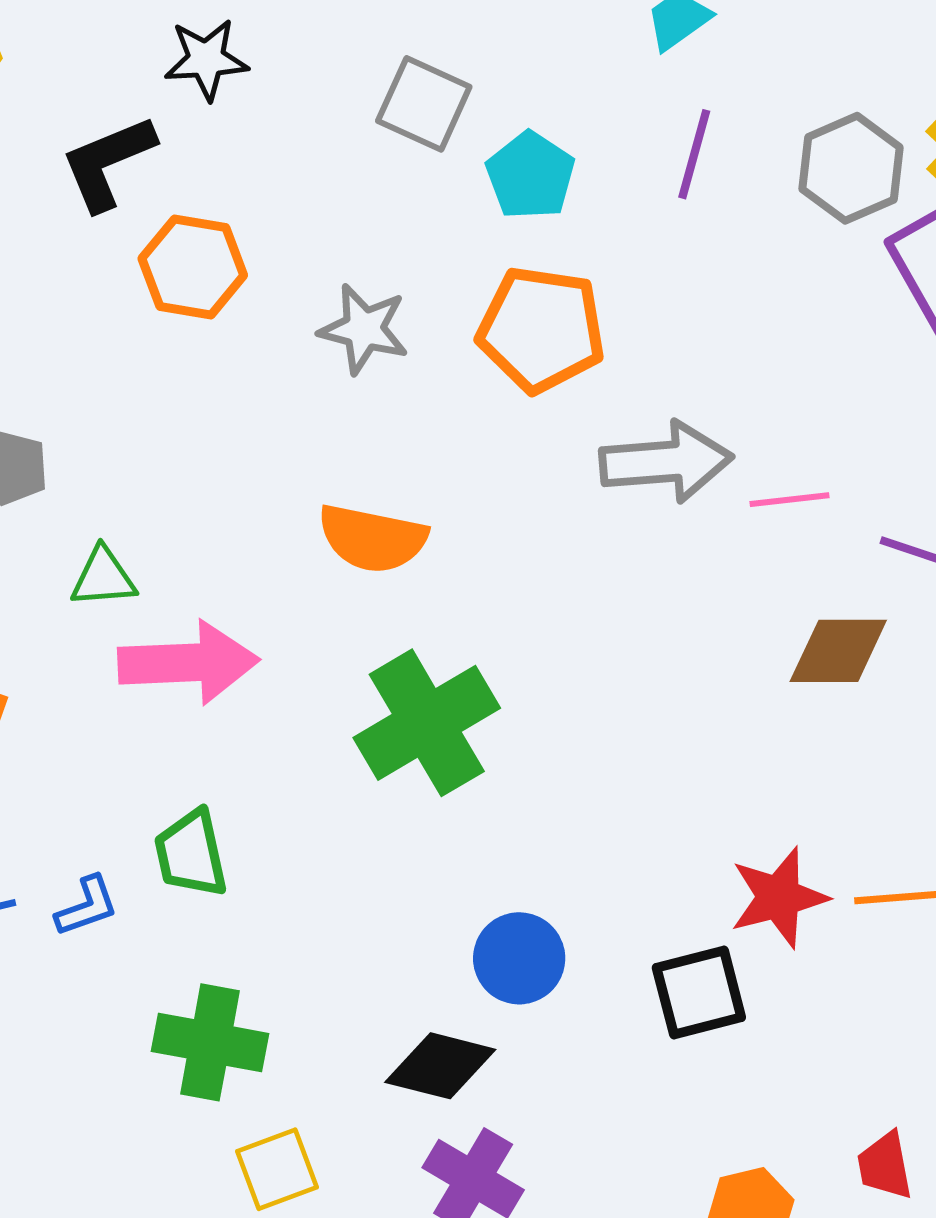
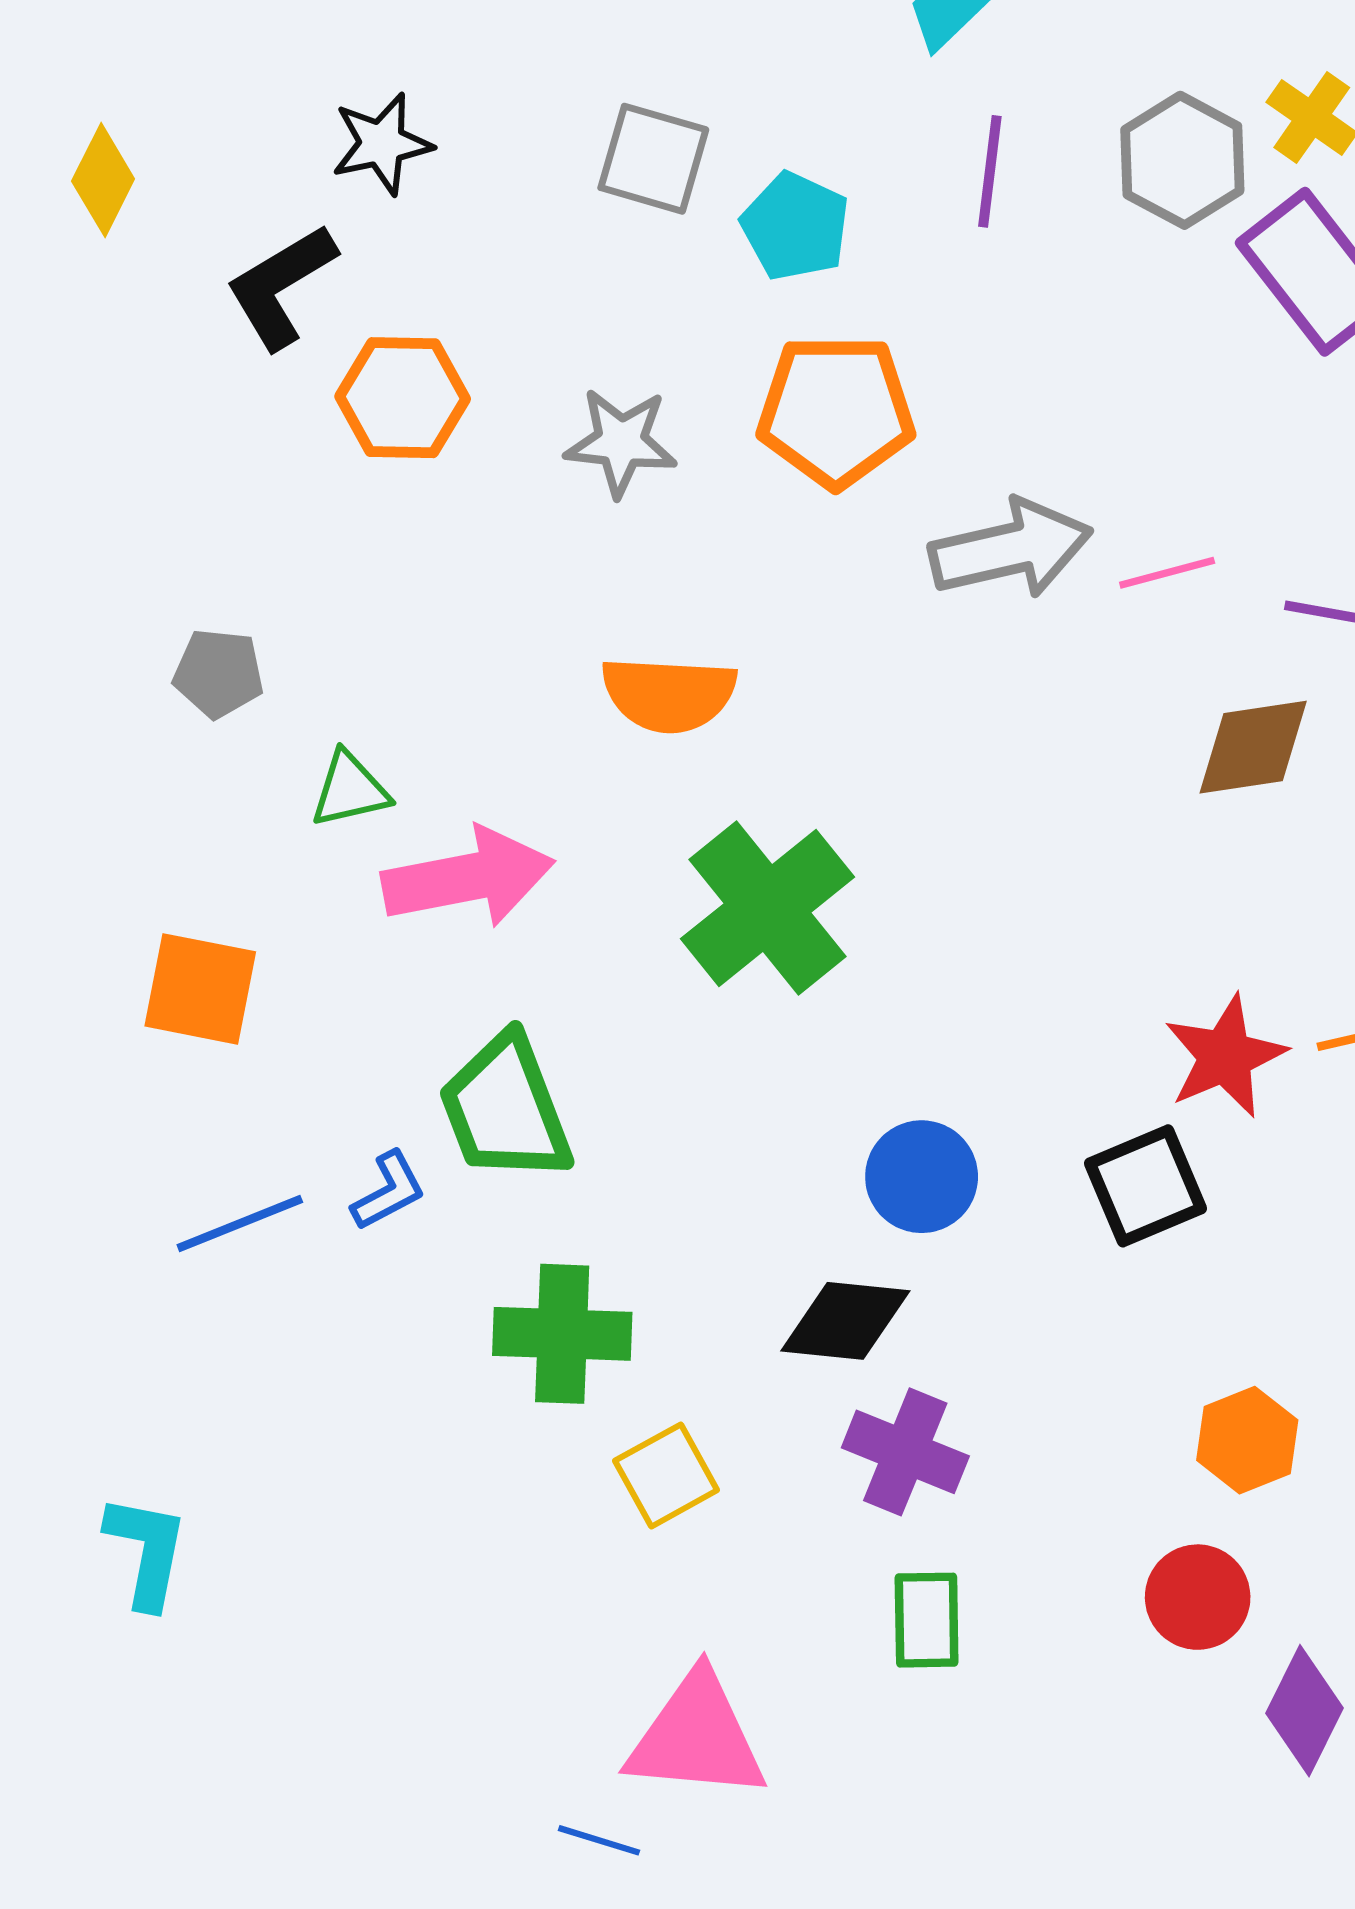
green trapezoid: (191, 854) -> (505, 1109), size x1.4

